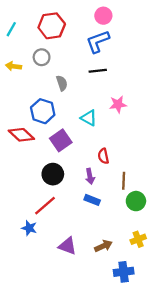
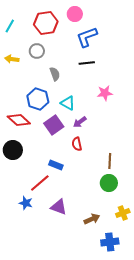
pink circle: (103, 16) -> (75, 14), moved
cyan triangle: (89, 118) -> (68, 103), moved
red semicircle: (103, 156) -> (77, 144), moved
black circle: (53, 174) -> (13, 150), moved
purple arrow: (90, 176) -> (80, 122), moved, turned 64
blue rectangle: (92, 200) -> (56, 165), moved
green circle: (136, 201) -> (109, 183), moved
purple triangle: (67, 246) -> (59, 207), moved

